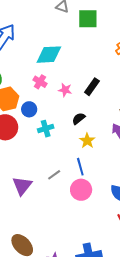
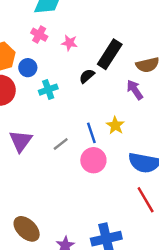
black rectangle: (92, 87) -> (110, 54), moved, size x1.4
yellow star: (87, 141) -> (115, 125), moved
purple triangle: (22, 186) -> (21, 141), moved

